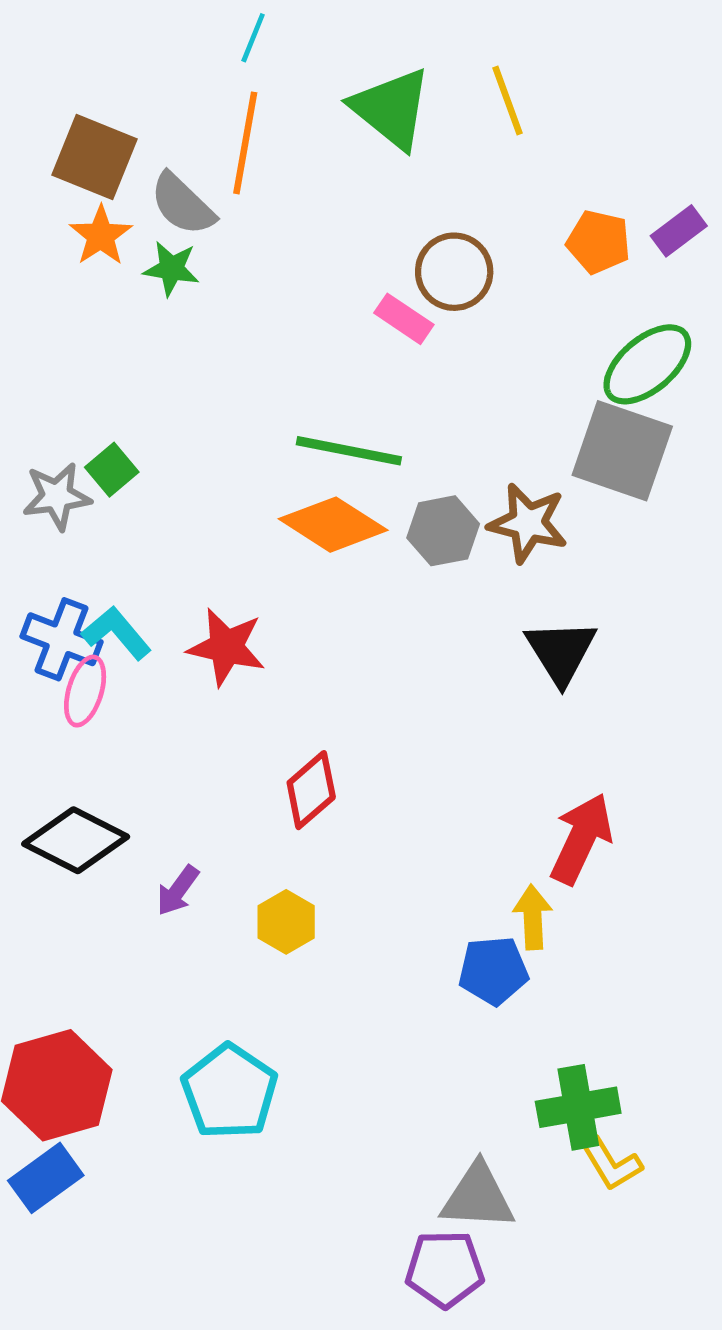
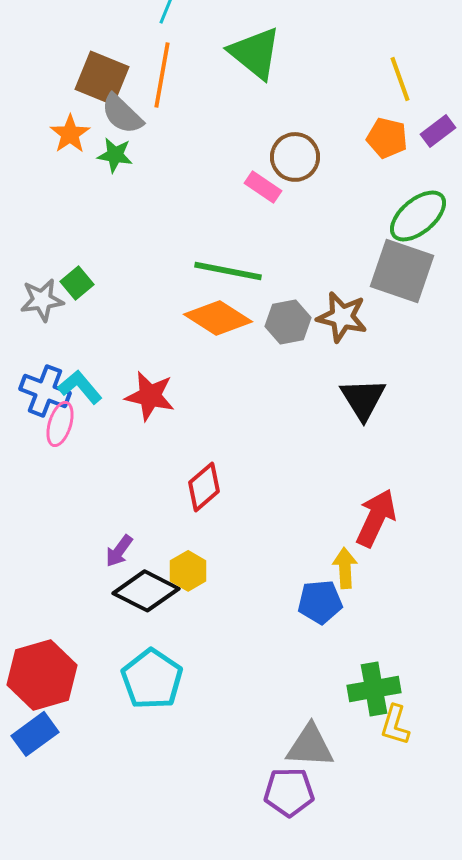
yellow line: (508, 101) -> (400, 79), moved
brown square: (94, 157) -> (102, 78), moved
black diamond: (76, 840) -> (146, 591), moved
yellow L-shape: (611, 1164) -> (395, 725), turned 48

